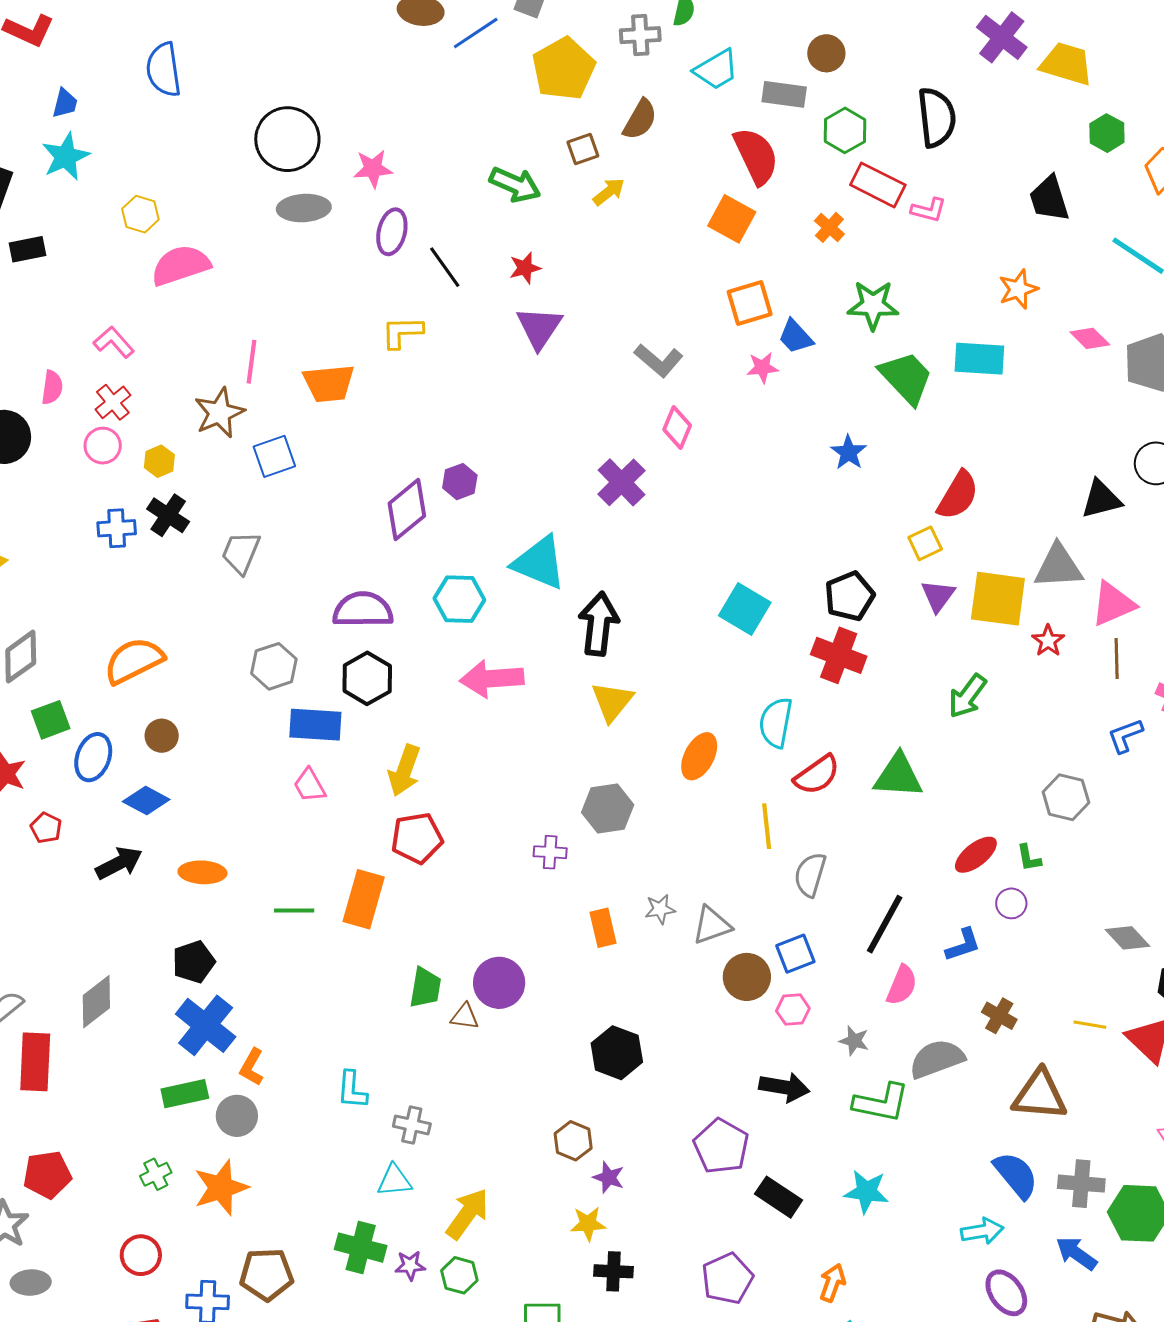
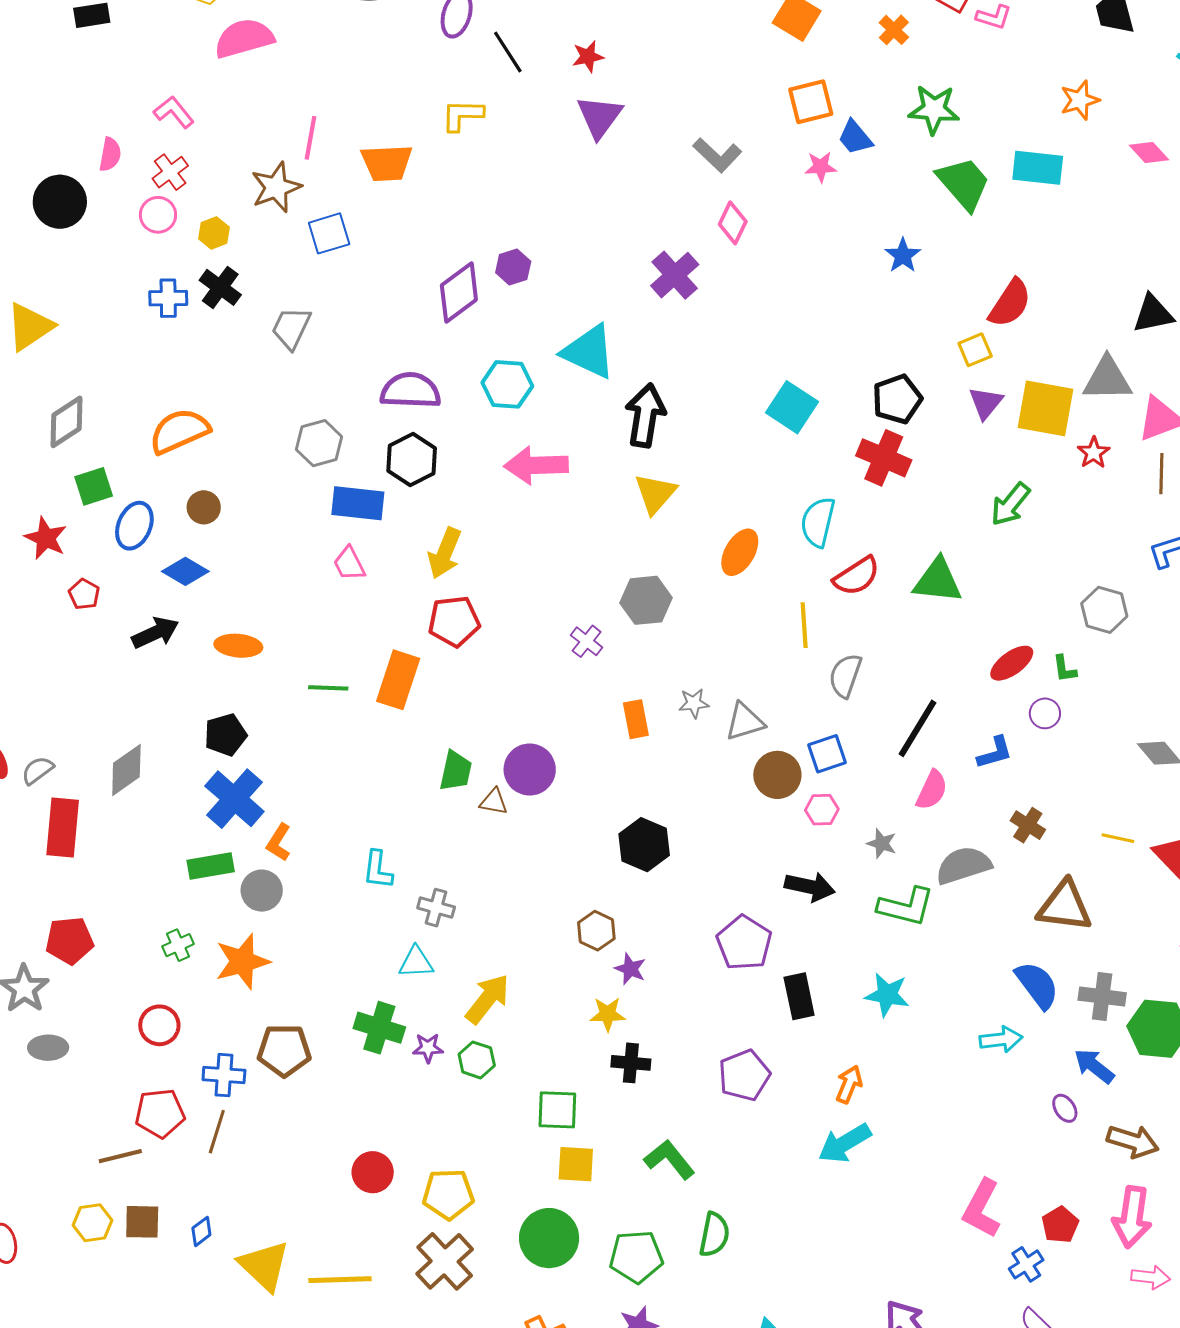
purple cross: (550, 852) -> (587, 641), turned 32
black rectangle: (779, 1197) -> (799, 996), turned 42
purple ellipse: (1006, 1293) -> (1065, 1108), moved, size x0.6

